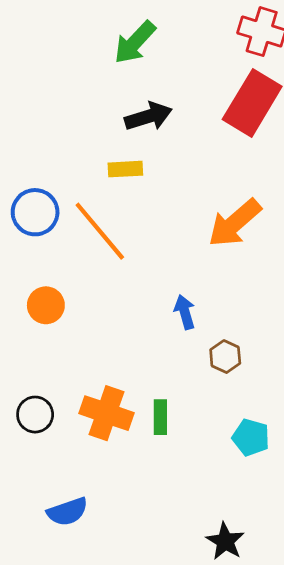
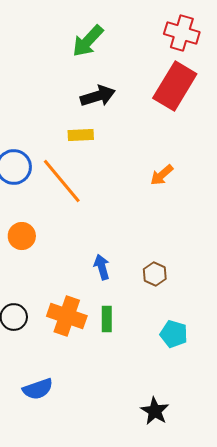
orange arrow: (235, 223) -> (162, 175), size x0.6
blue arrow: (185, 312) -> (102, 267), moved

